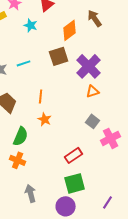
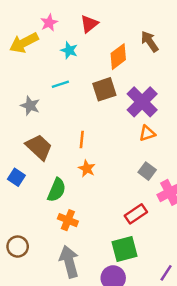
cyan line: (24, 63) -> (60, 84), moved
red rectangle: (74, 155) -> (136, 214), moved
orange cross: (18, 160) -> (68, 220), moved
gray arrow: (31, 193) -> (69, 262), size x1.4

